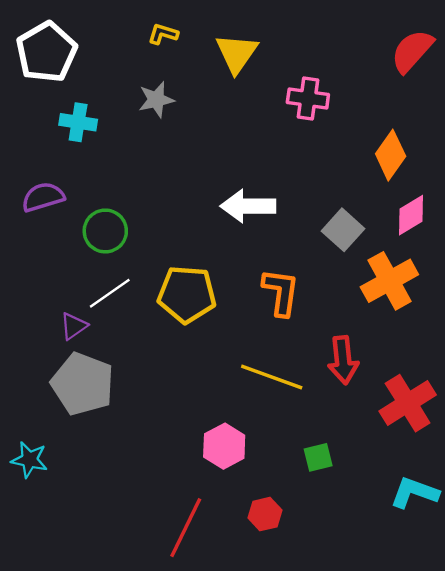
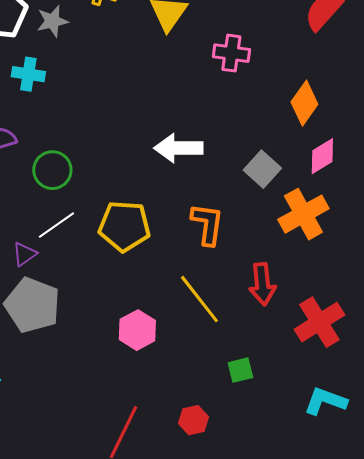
gray star: (156, 100) -> (52, 21), moved
yellow line: (272, 377) -> (199, 299), turned 32
pink hexagon: (224, 446) -> (137, 330), moved

